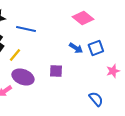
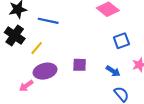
blue arrow: (76, 48) -> (113, 71), moved
purple ellipse: (23, 77) -> (45, 71), turned -35

